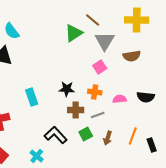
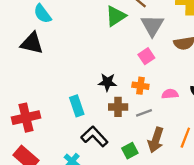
cyan rectangle: (32, 97) -> (77, 106), moved
green square: (86, 134) -> (130, 151), moved
brown arrow: (108, 138) -> (156, 140), size x1.5

